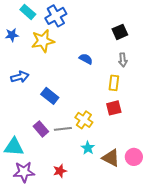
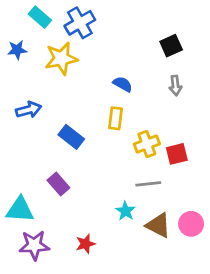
yellow rectangle: (114, 83) -> (115, 118), moved
red square: (114, 108) -> (177, 154), moved
yellow cross: (84, 120) -> (147, 144), moved, turned 36
gray line: (63, 129) -> (148, 184), moved

